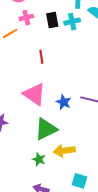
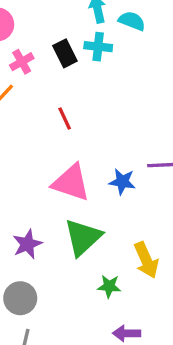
cyan cross: (72, 22) -> (98, 47), turned 35
green triangle: (46, 129) -> (83, 237), moved
yellow arrow: (64, 151) -> (146, 260), turned -90

